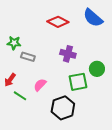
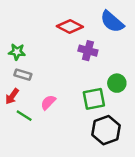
purple cross: (68, 54) -> (88, 51), moved
gray rectangle: (28, 57) -> (23, 75), moved
black hexagon: (63, 108) -> (106, 130), moved

